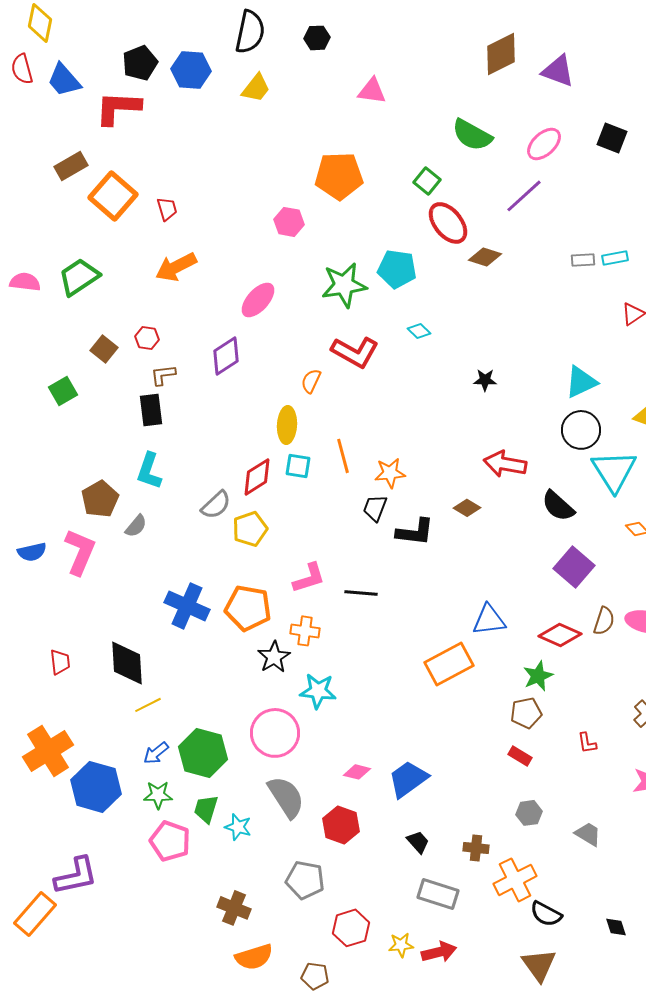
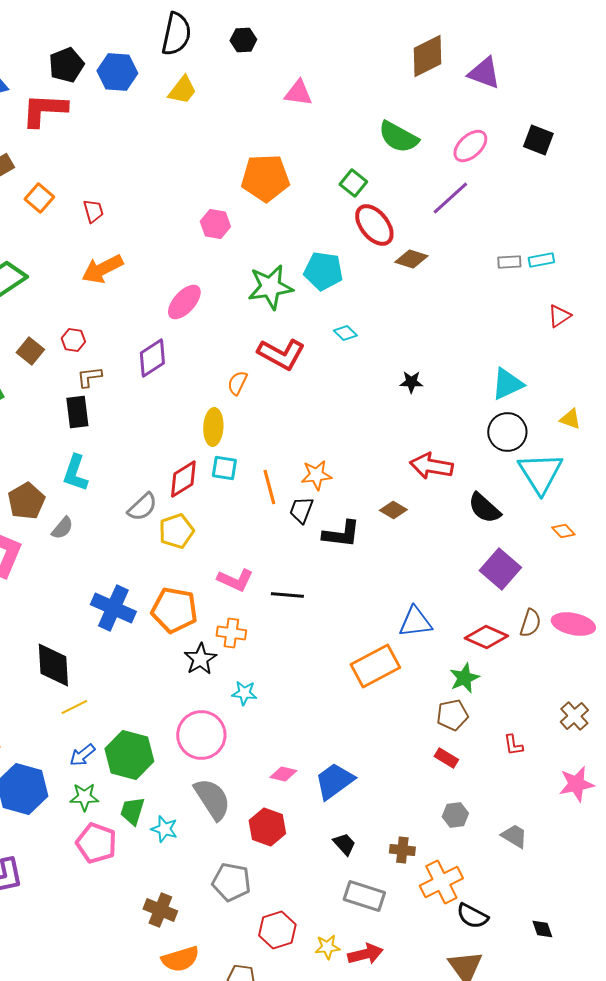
orange square: (113, 196) -> (39, 198), size x0.6
orange line: (343, 456) -> (269, 487), moved
pink L-shape: (309, 578) -> (235, 580), turned 42
cyan star: (318, 691) -> (244, 693), size x0.7

